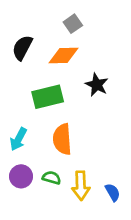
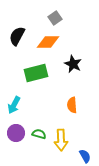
orange semicircle: (62, 139) -> (72, 105), moved, size x0.7
blue semicircle: (113, 192) -> (85, 156), moved

